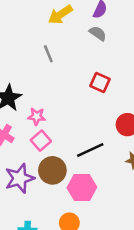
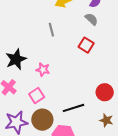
red square: (100, 82) -> (86, 45), moved
pink star: (37, 116) -> (43, 70), moved

